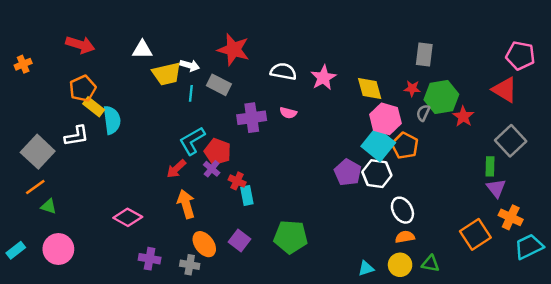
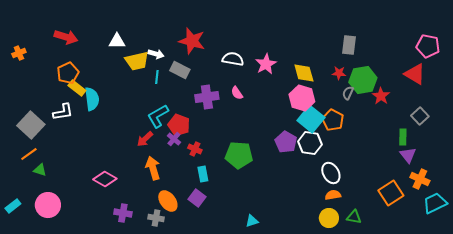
pink semicircle: (288, 113) -> (237, 93), turned 40
pink hexagon: (385, 119) -> (302, 98), moved
gray square: (511, 141) -> (420, 116), size x0.7
cyan rectangle: (247, 195) -> (203, 174), moved
green pentagon: (291, 237) -> (239, 155), moved
cyan triangle: (366, 268) -> (252, 221), moved

